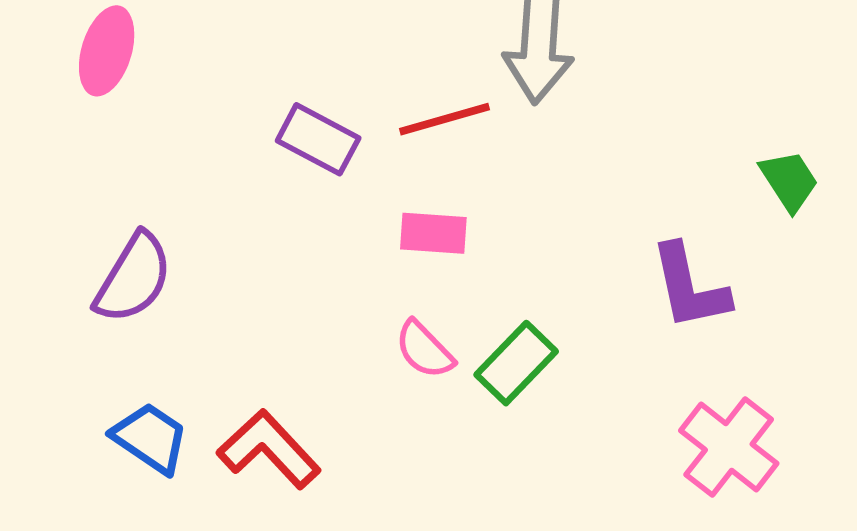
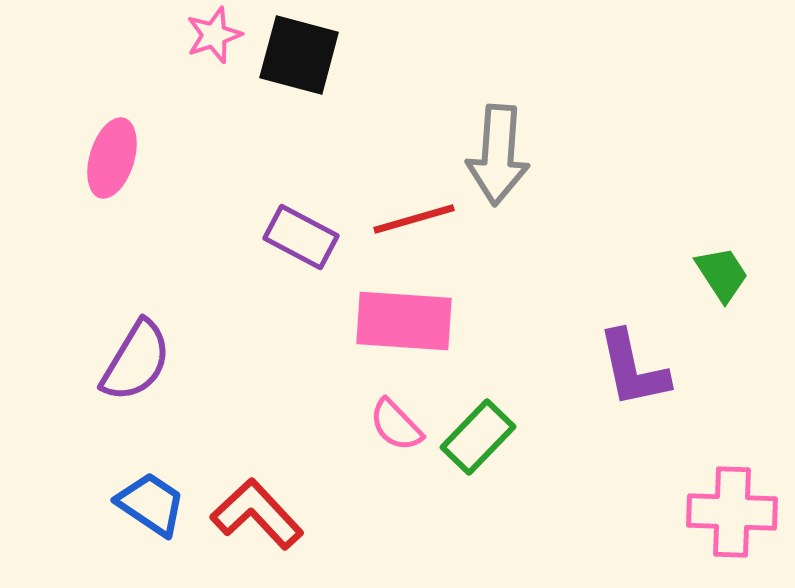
pink rectangle: (433, 233) -> (404, 321), size x1.6
pink cross: (729, 447) -> (732, 512), moved, turned -36

